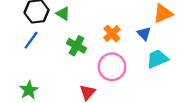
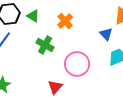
orange cross: (112, 34) -> (65, 21), moved

